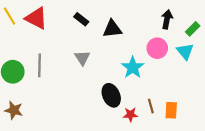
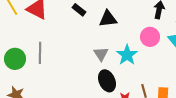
gray triangle: (82, 58) -> (101, 54), moved

